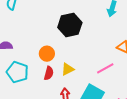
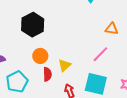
black hexagon: (70, 25) -> (33, 25), moved
cyan pentagon: (17, 72) -> (17, 82), turned -30

